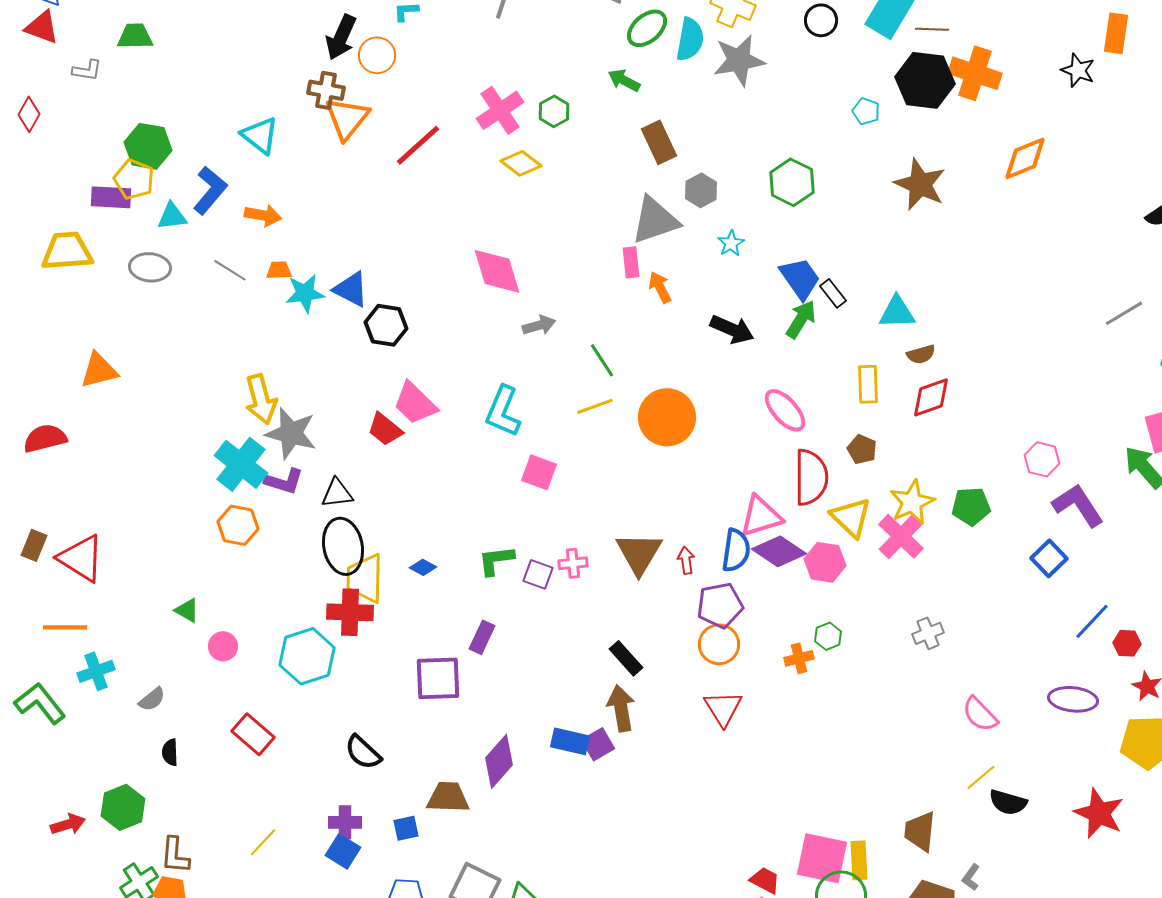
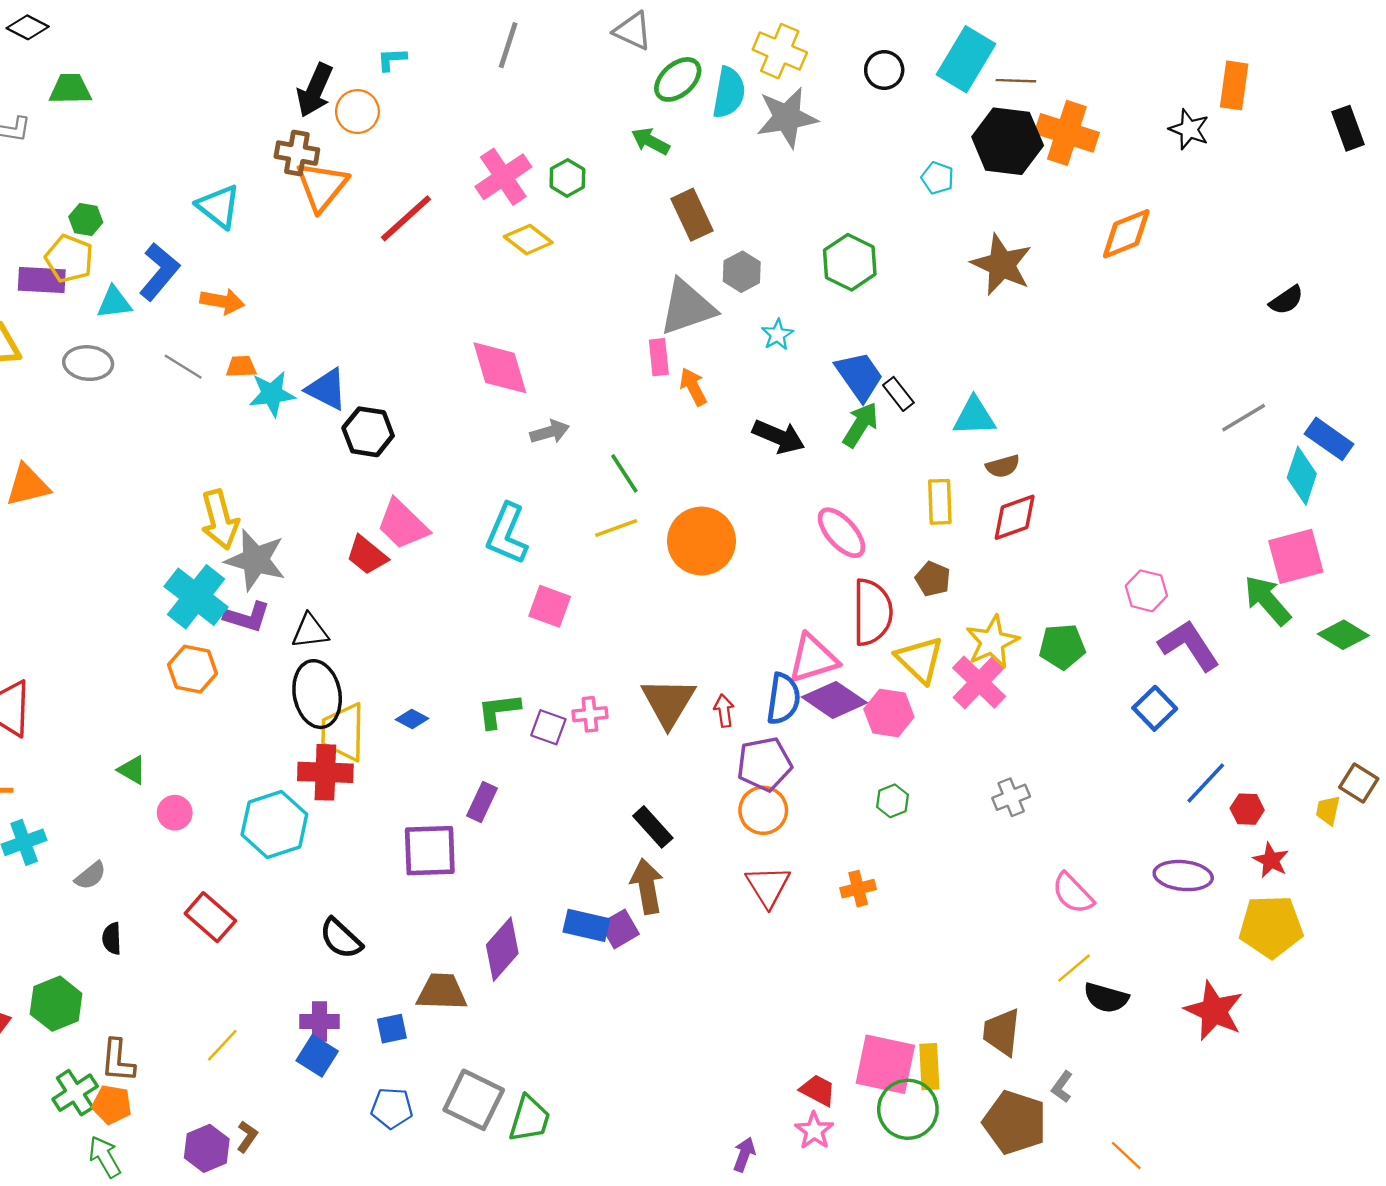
green hexagon: (148, 146) -> (86, 219), size x0.6
orange cross: (799, 658) -> (858, 889), moved

